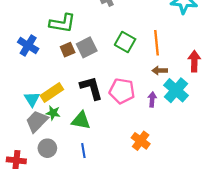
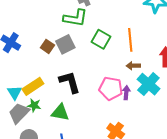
green L-shape: (62, 23) -> (75, 18), moved
brown square: (68, 50) -> (47, 46), turned -32
pink pentagon: (122, 91) -> (111, 88), moved

